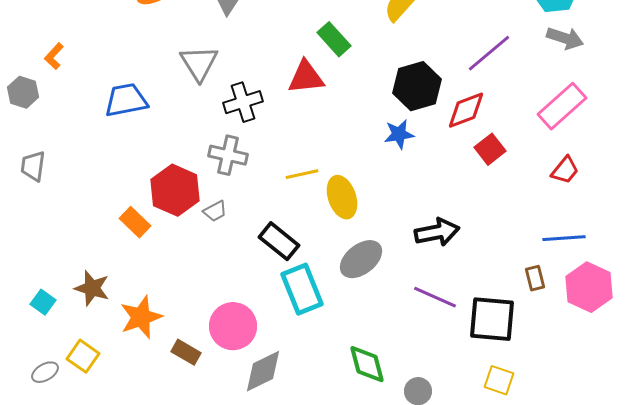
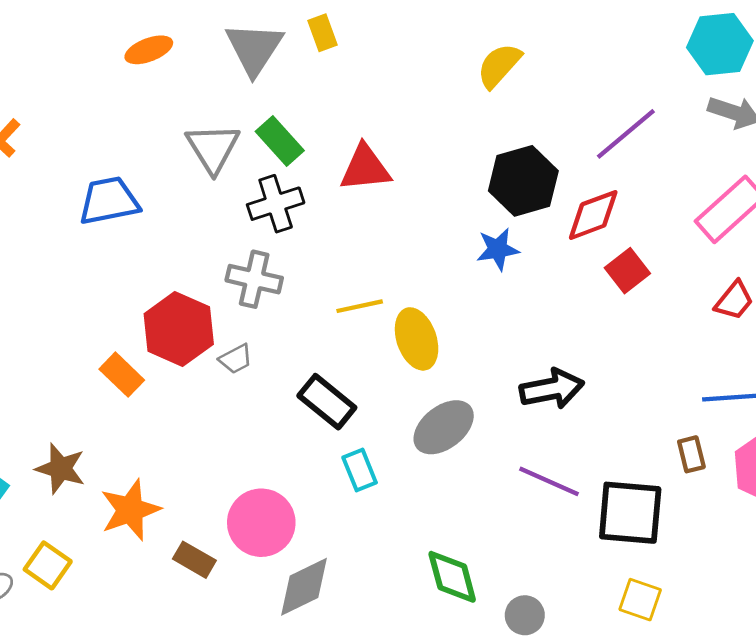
green rectangle: (334, 39) -> (280, 141), moved
cyan rectangle: (302, 289) -> (360, 470), size x0.6

